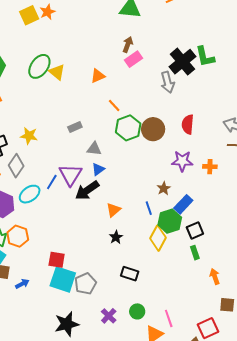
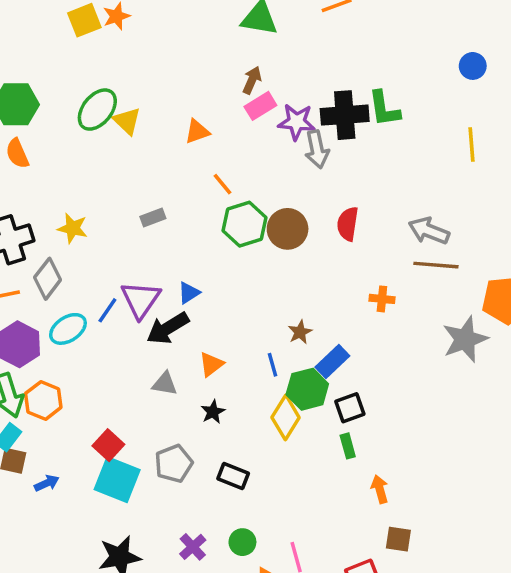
black cross: (182, 62) -> (345, 115), turned 32
gray triangle: (94, 149) -> (165, 384), moved
purple star: (182, 161) -> (297, 122), moved
red square: (57, 260) -> (108, 445), turned 30
gray pentagon: (86, 284) -> (174, 464), moved

